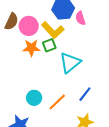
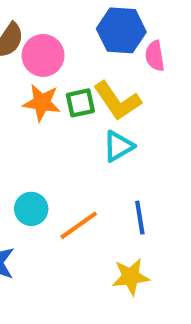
yellow L-shape: (53, 30) -> (117, 101), moved
cyan triangle: (70, 63) -> (118, 146), size x0.7
blue line: (85, 94) -> (140, 218), turned -56

